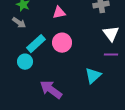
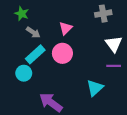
pink triangle: (59, 13) -> (66, 28), moved, turned -32
gray arrow: (19, 23) -> (33, 32), moved

